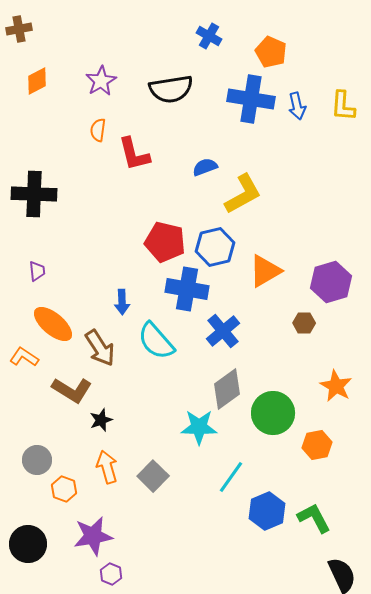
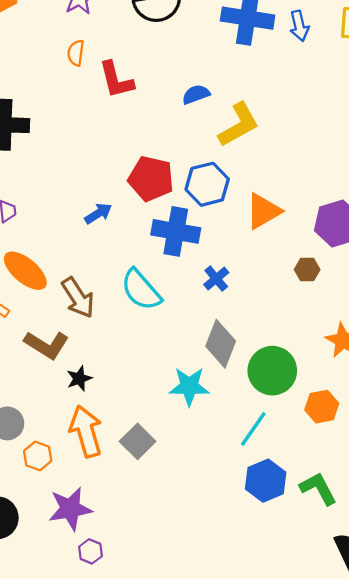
blue arrow: (122, 302) -> (98, 213), moved, turned -120
blue cross: (223, 331) -> (216, 279), size x0.7
gray diamond: (227, 389) -> (221, 344), turned -33
orange arrow: (107, 467) -> (86, 431), size x1.4
cyan line: (231, 477) -> (253, 429), moved

